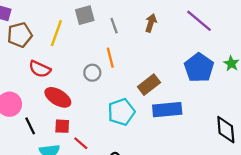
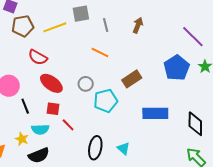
purple line: (199, 21) -> (193, 37), moved
yellow line: (56, 33) -> (55, 27), turned 45
orange line: (110, 58) -> (100, 53), turned -54
gray circle: (92, 73) -> (86, 84), moved
blue rectangle: (167, 110) -> (155, 113), moved

